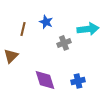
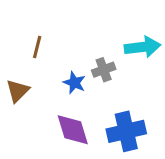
blue star: (46, 22) -> (74, 83), moved
blue cross: (78, 81) -> (126, 131), size x1.6

